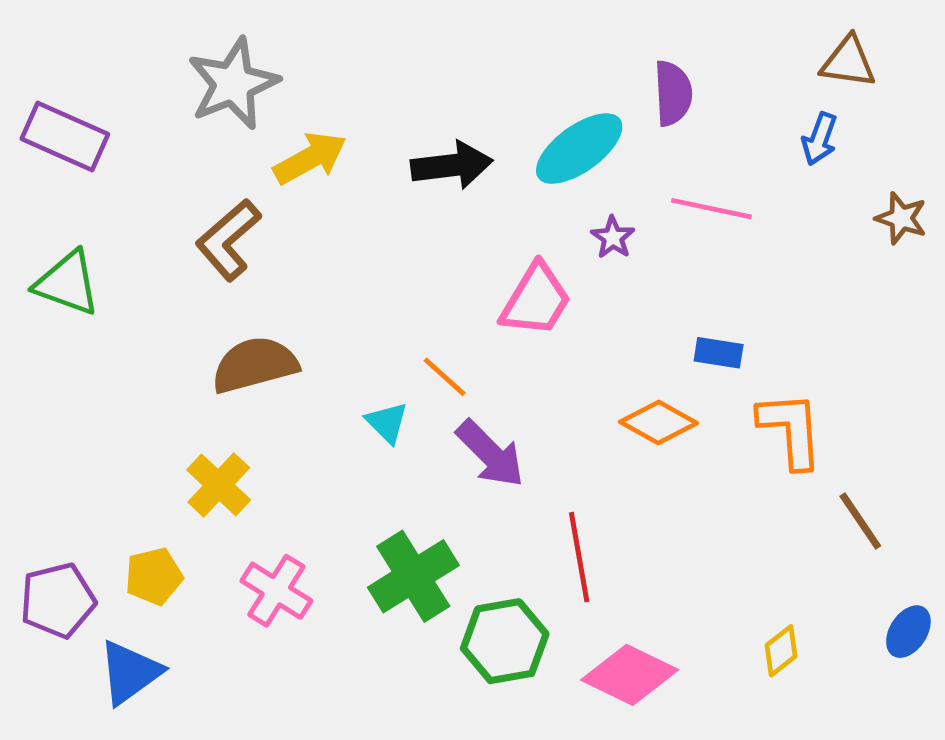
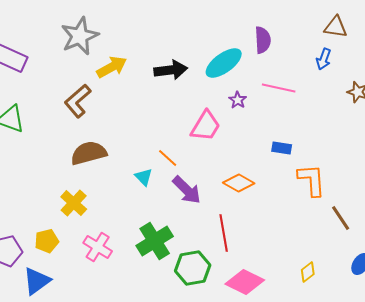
orange diamond: (658, 422) -> (239, 183), moved

